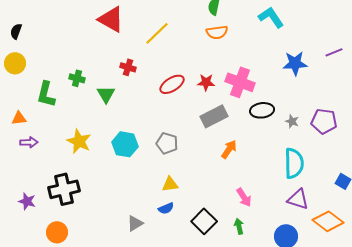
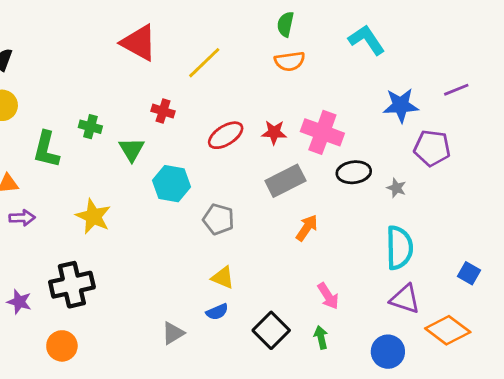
purple pentagon: (324, 121) -> (432, 148), moved
cyan hexagon: (125, 144) -> (172, 184), moved
yellow triangle: (170, 184) -> (223, 278), turned 30

